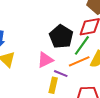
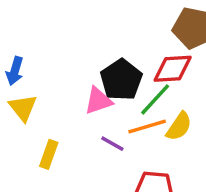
pink triangle: (45, 60) -> (98, 101), moved
yellow rectangle: (53, 85) -> (49, 154), moved

